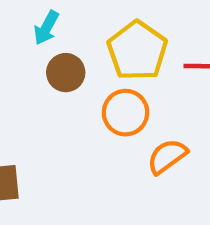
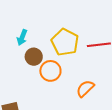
orange circle: (126, 113) -> (50, 71), moved

